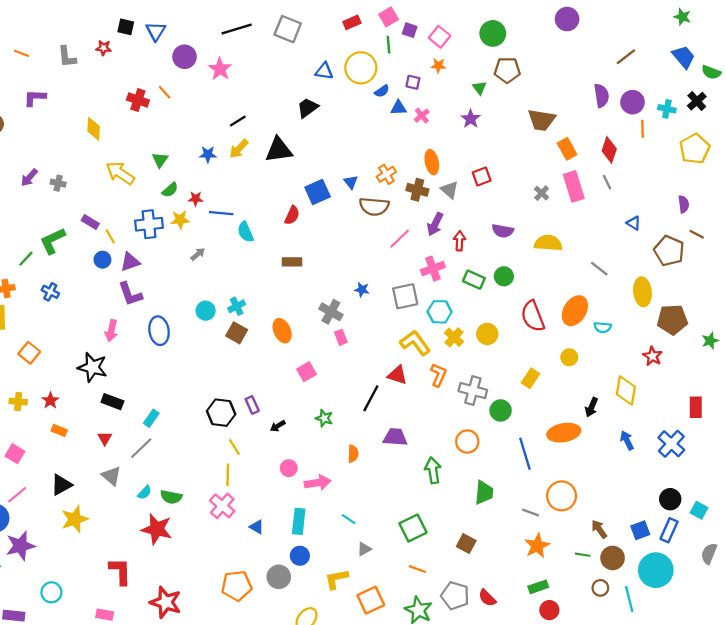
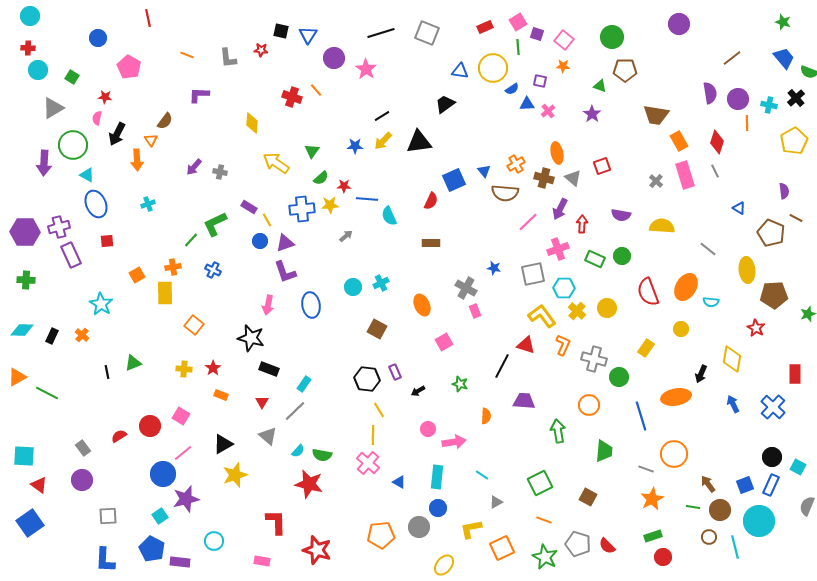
green triangle: (479, 88) -> (600, 86), turned -32
brown square: (237, 333) -> (377, 329), moved

